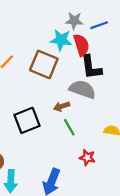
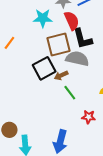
cyan star: (61, 40) -> (43, 18), moved
brown square: (44, 64) -> (58, 44), moved, turned -30
black square: (27, 120) -> (44, 68), moved

